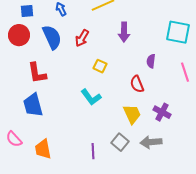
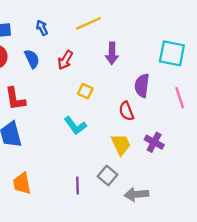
blue semicircle: (52, 37) -> (32, 59), size x0.7
purple semicircle: (151, 61) -> (142, 86), size x1.5
gray arrow: (151, 142) -> (136, 194), moved

